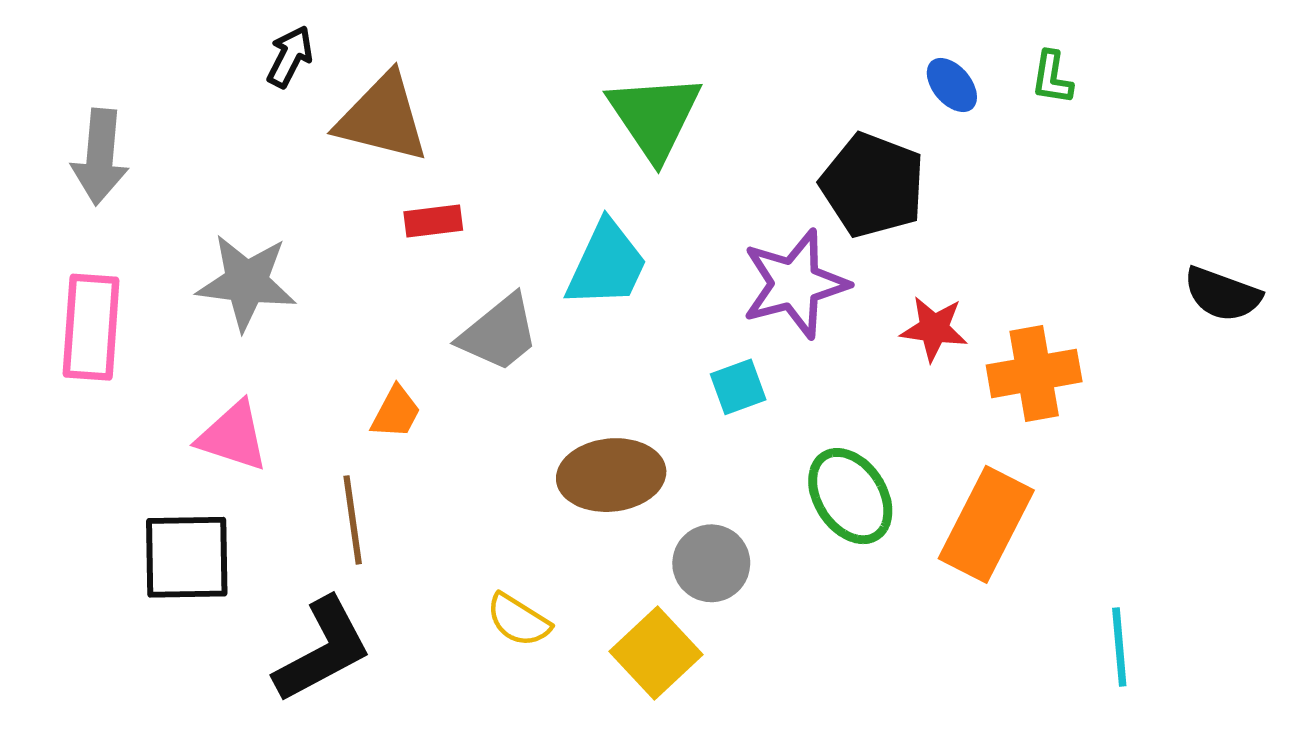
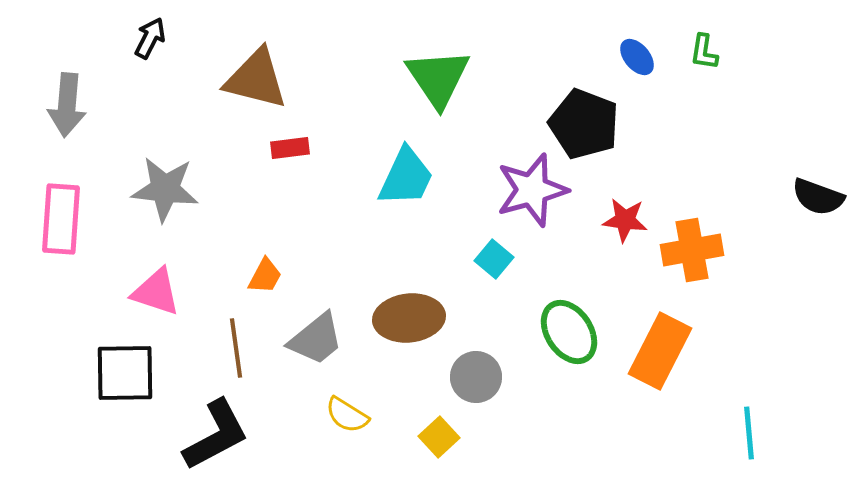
black arrow: (290, 57) -> (150, 38), moved
gray trapezoid: (499, 333) -> (316, 339), moved
cyan square: (738, 387) -> (494, 259), turned -30
yellow square: (656, 653) -> (439, 437), size x0.7

